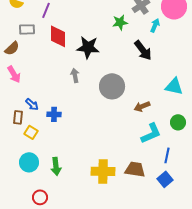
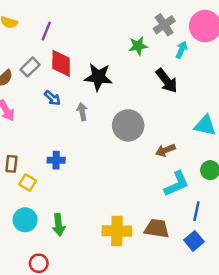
gray rectangle: (27, 29) -> (30, 67), moved, turned -42
blue arrow: (32, 104) -> (52, 98), moved

